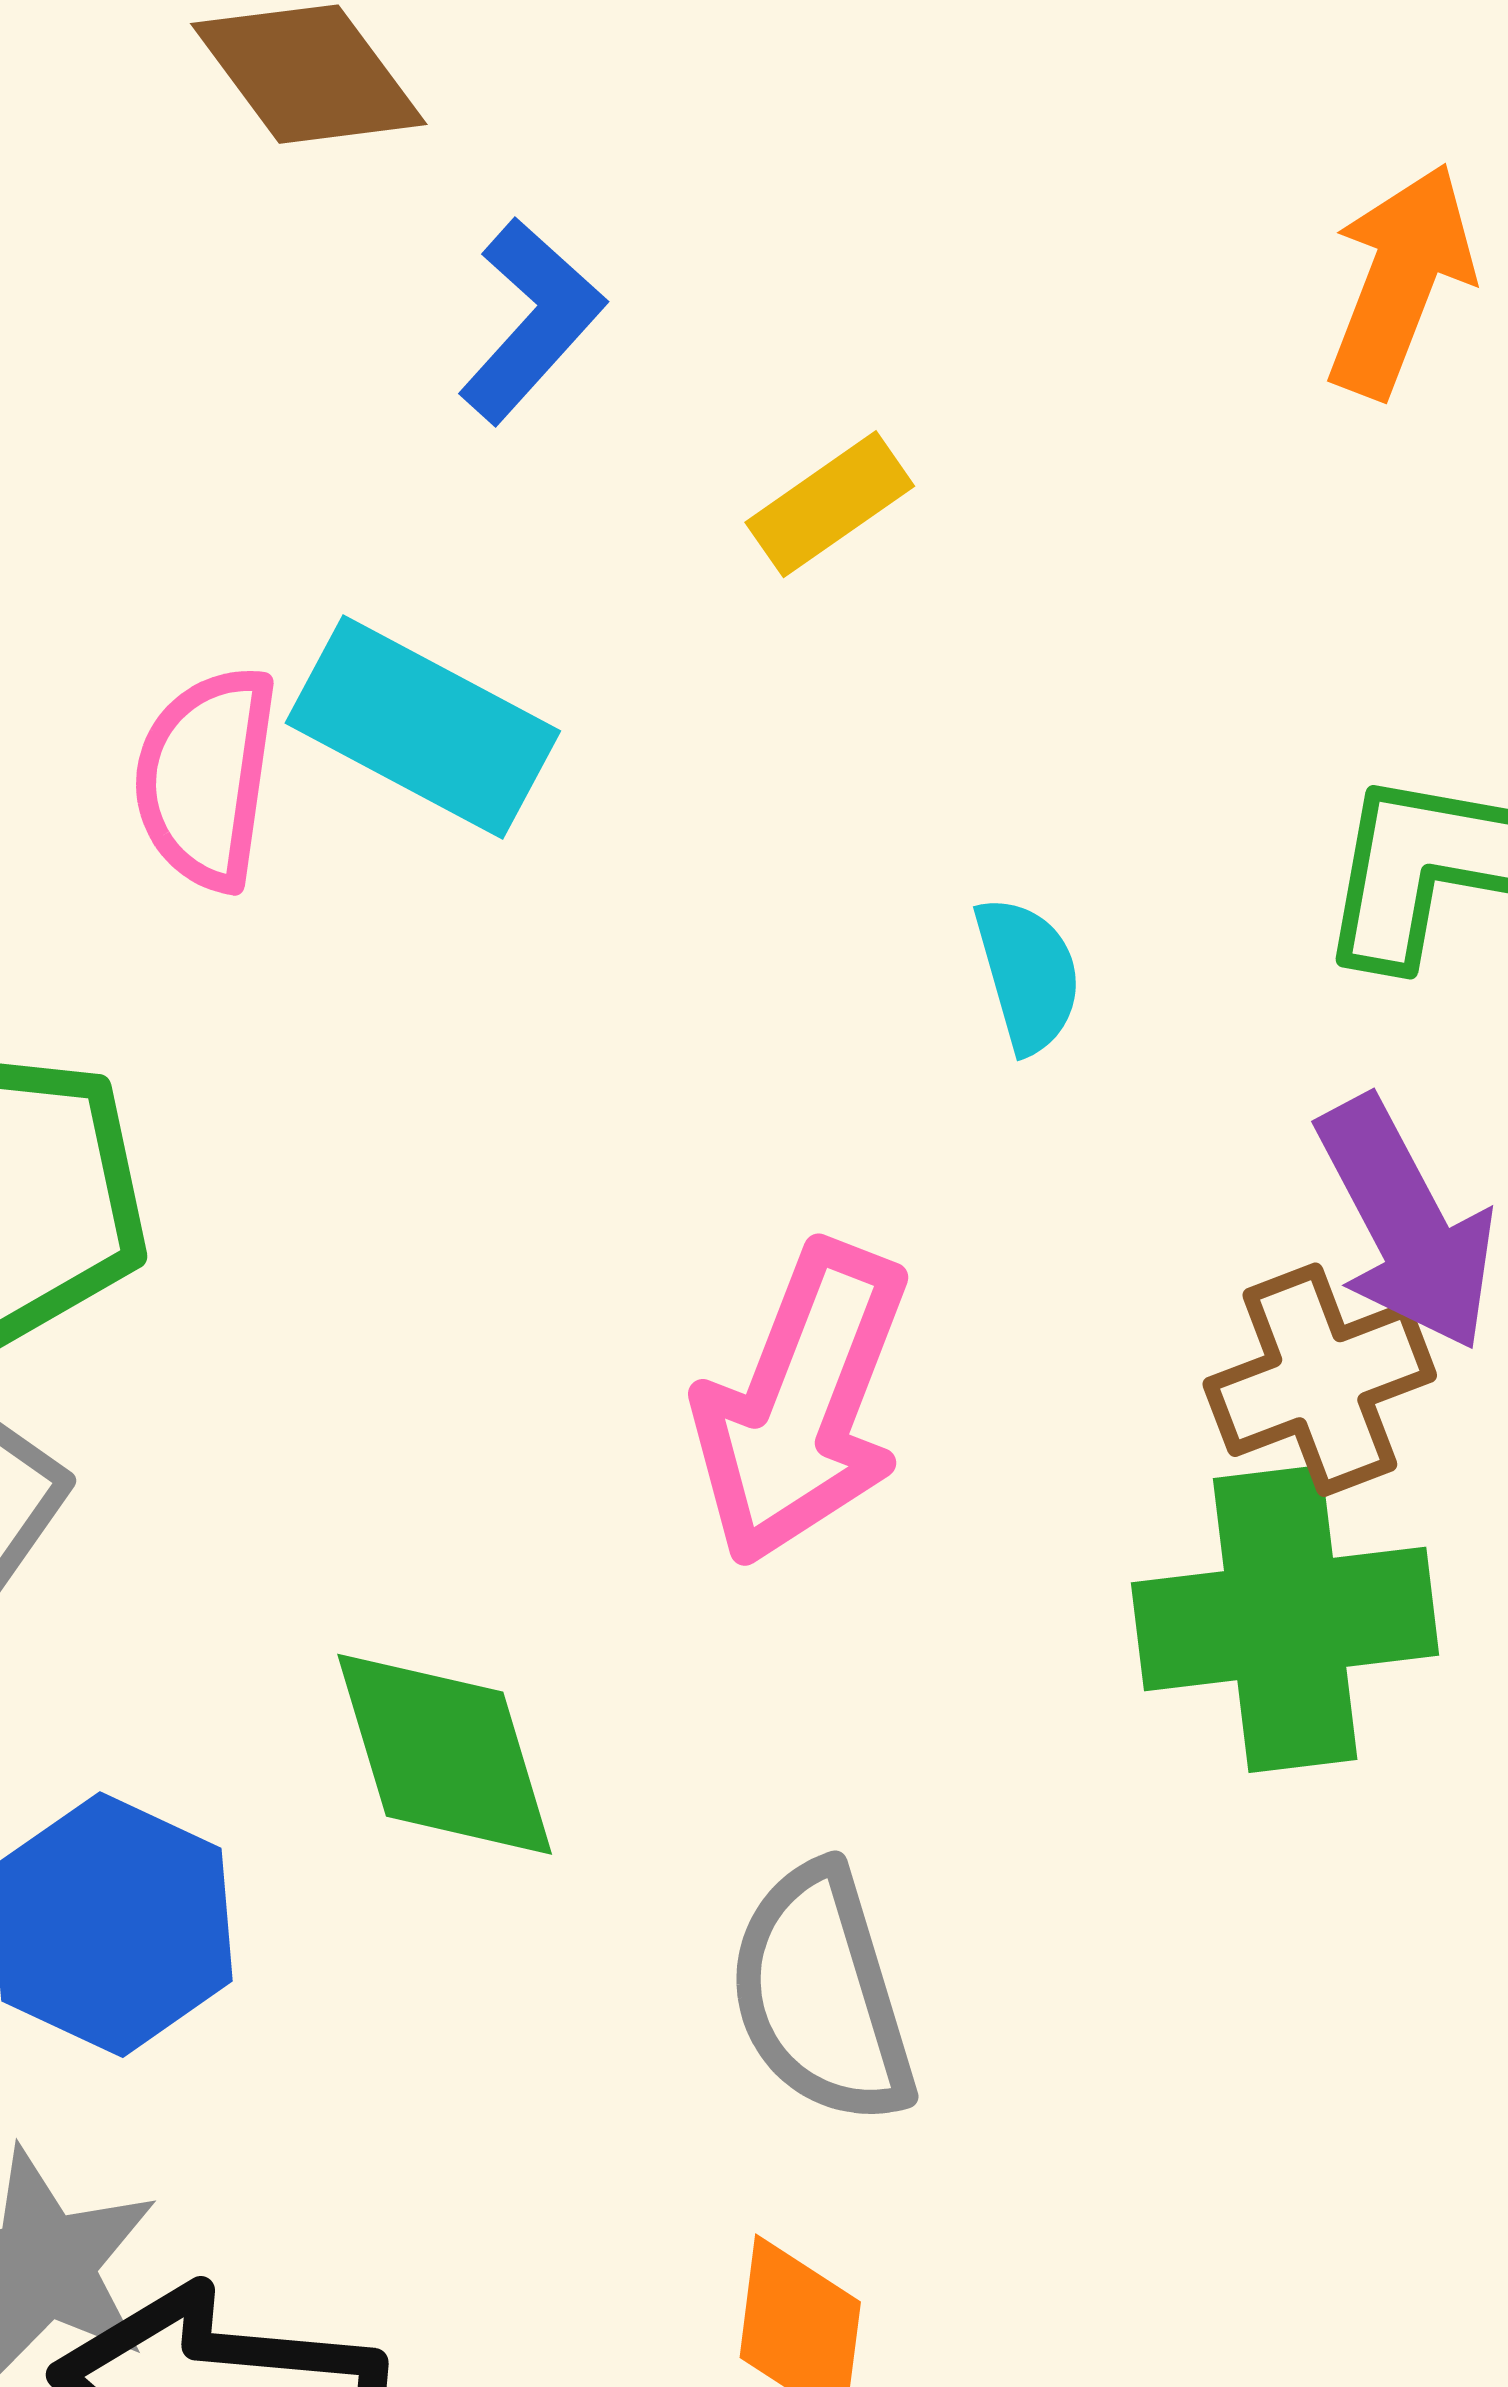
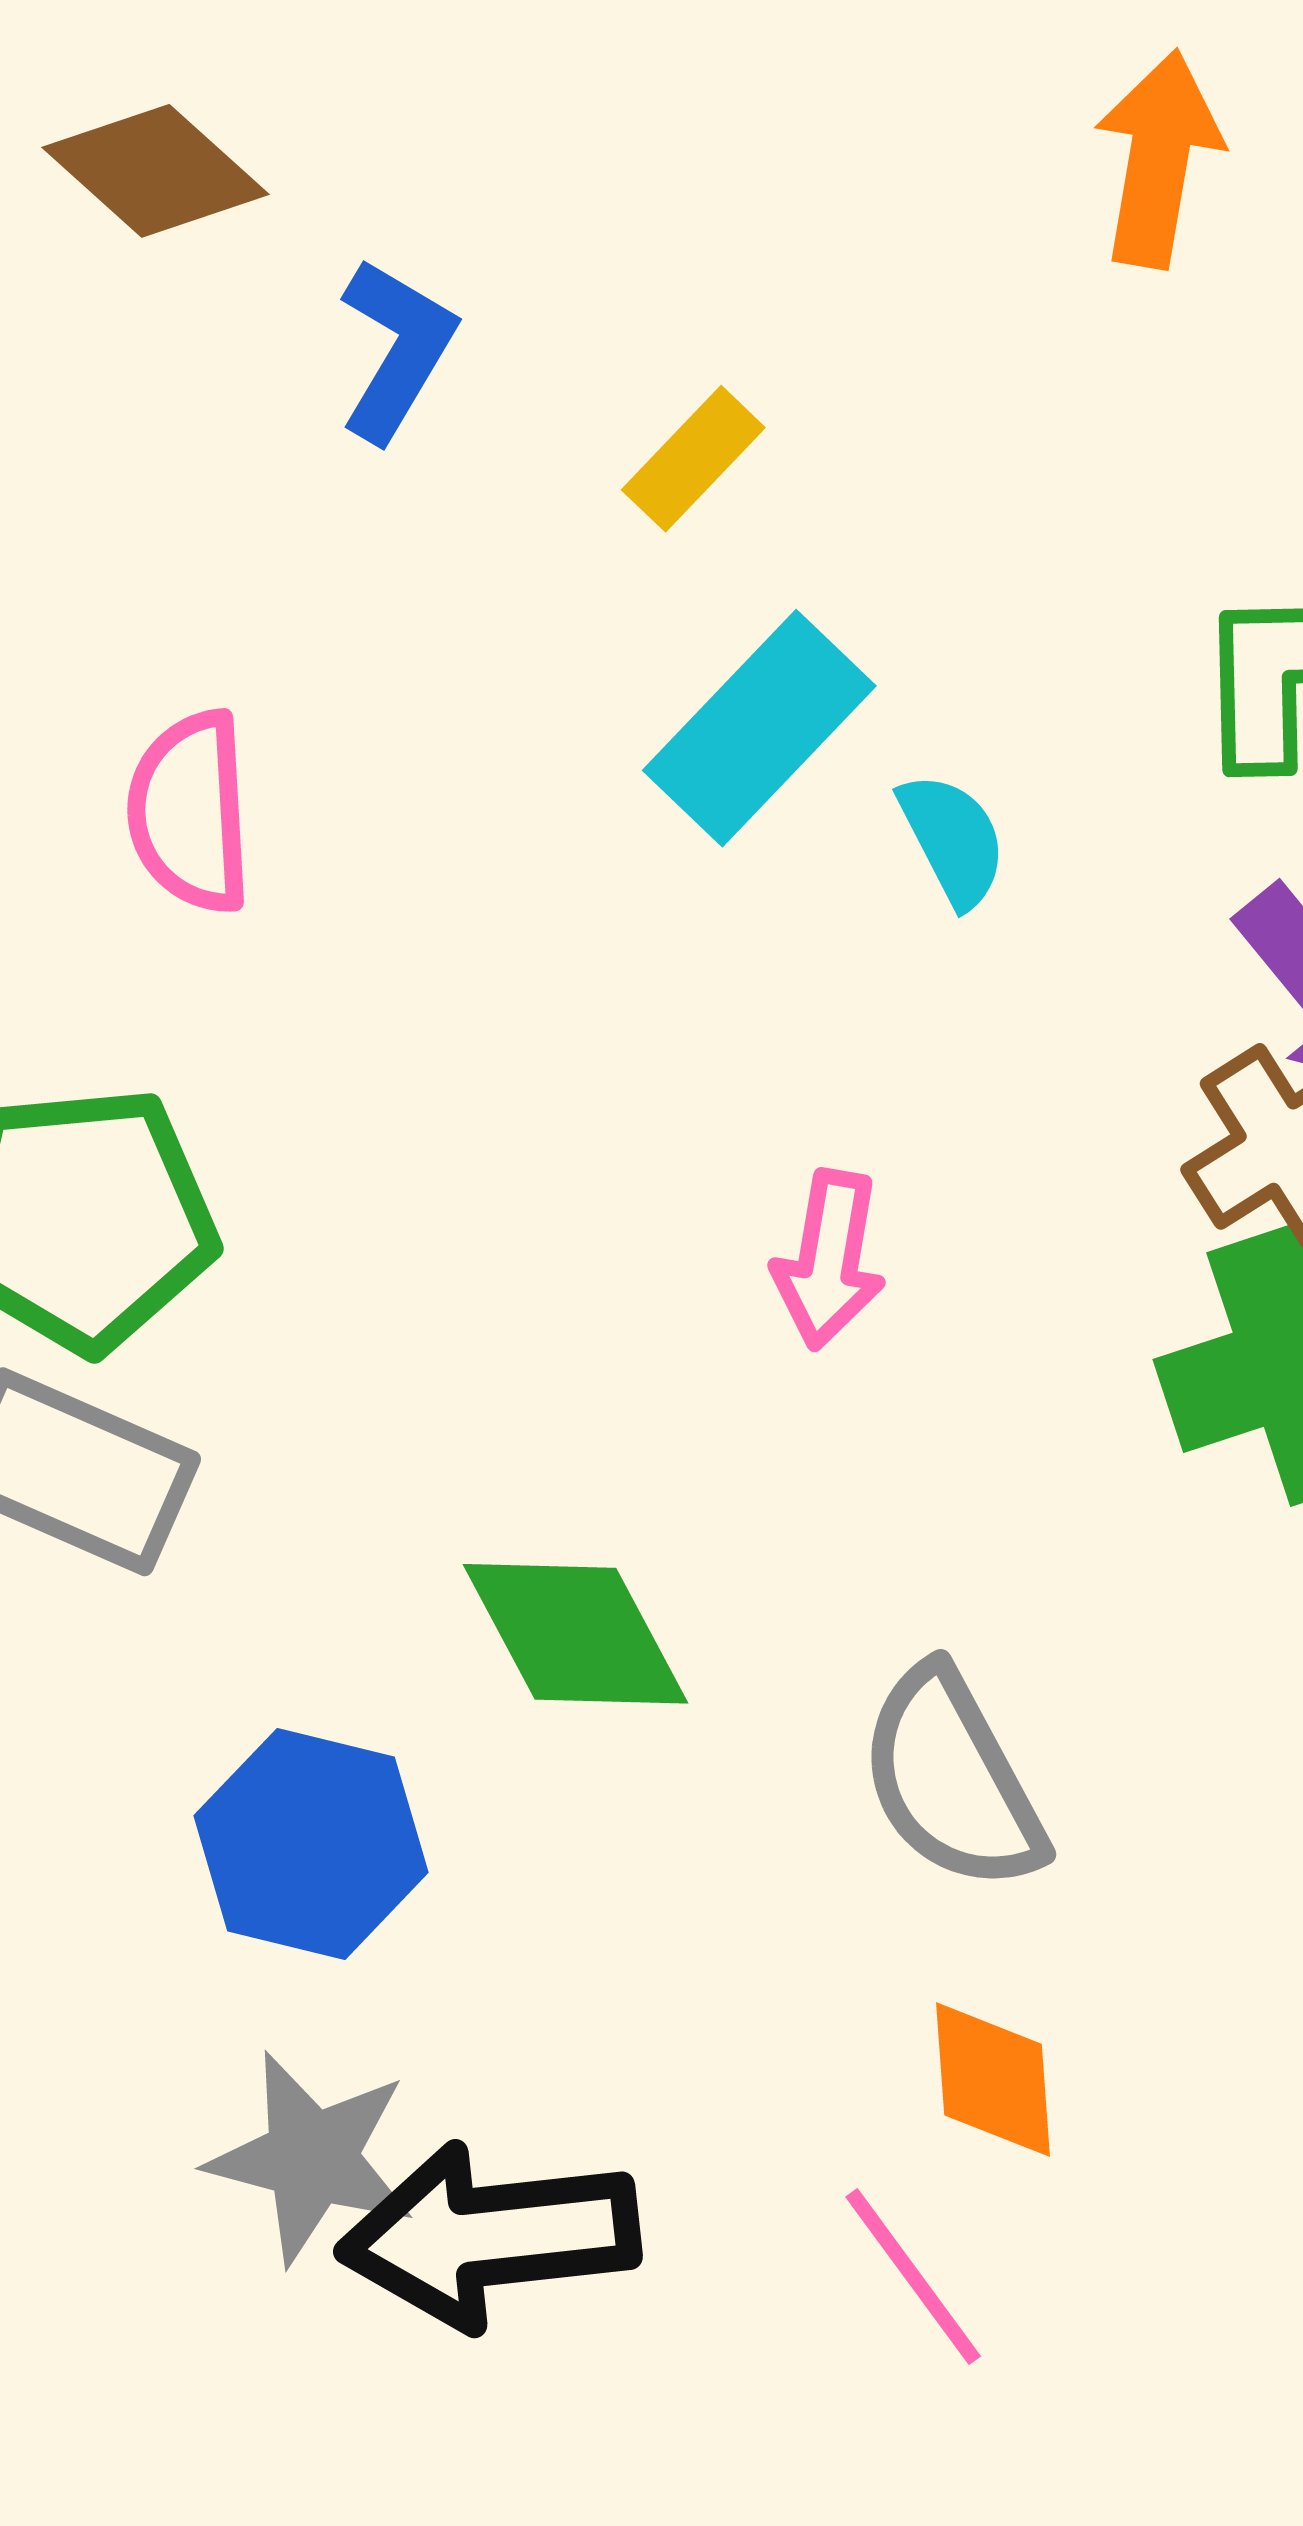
cyan rectangle: (423, 727) -> (759, 728), moved, turned -63
pink arrow: (802, 1404) -> (829, 1260), size x0.6

